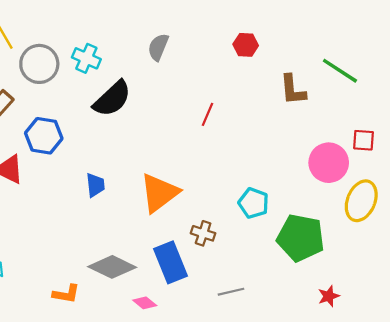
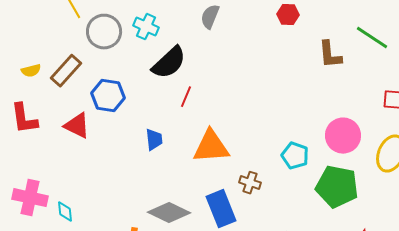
red line: (208, 114) -> (186, 97), moved
pink circle: (329, 163) -> (343, 136), moved
orange triangle: (159, 193) -> (211, 147), turned 33

